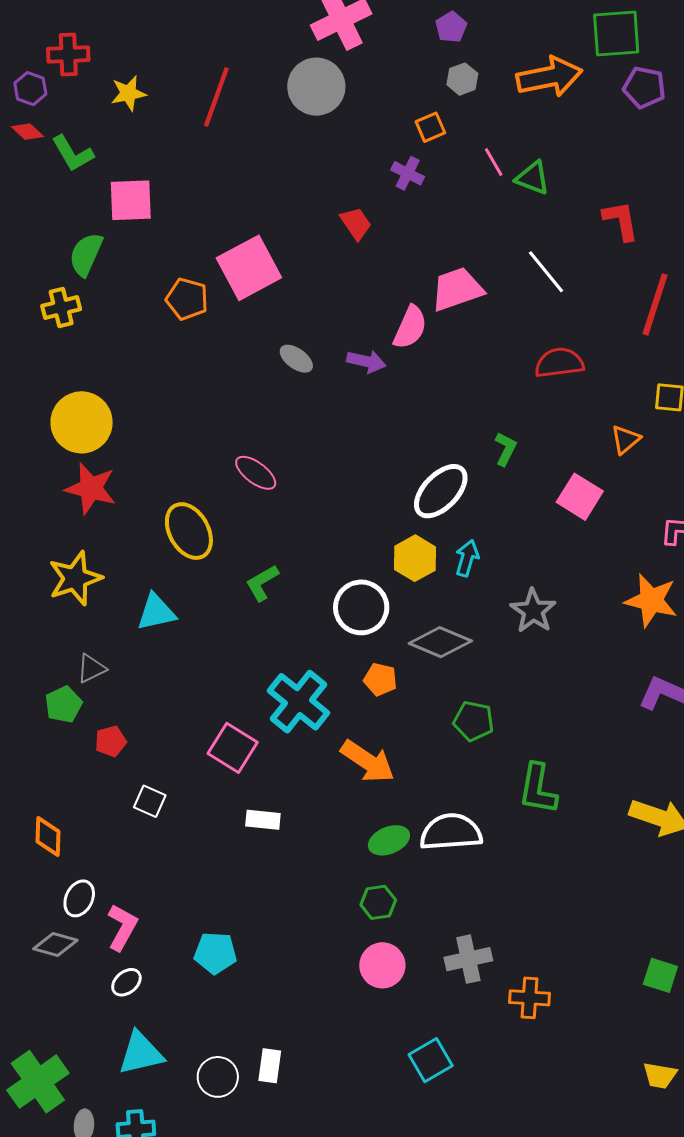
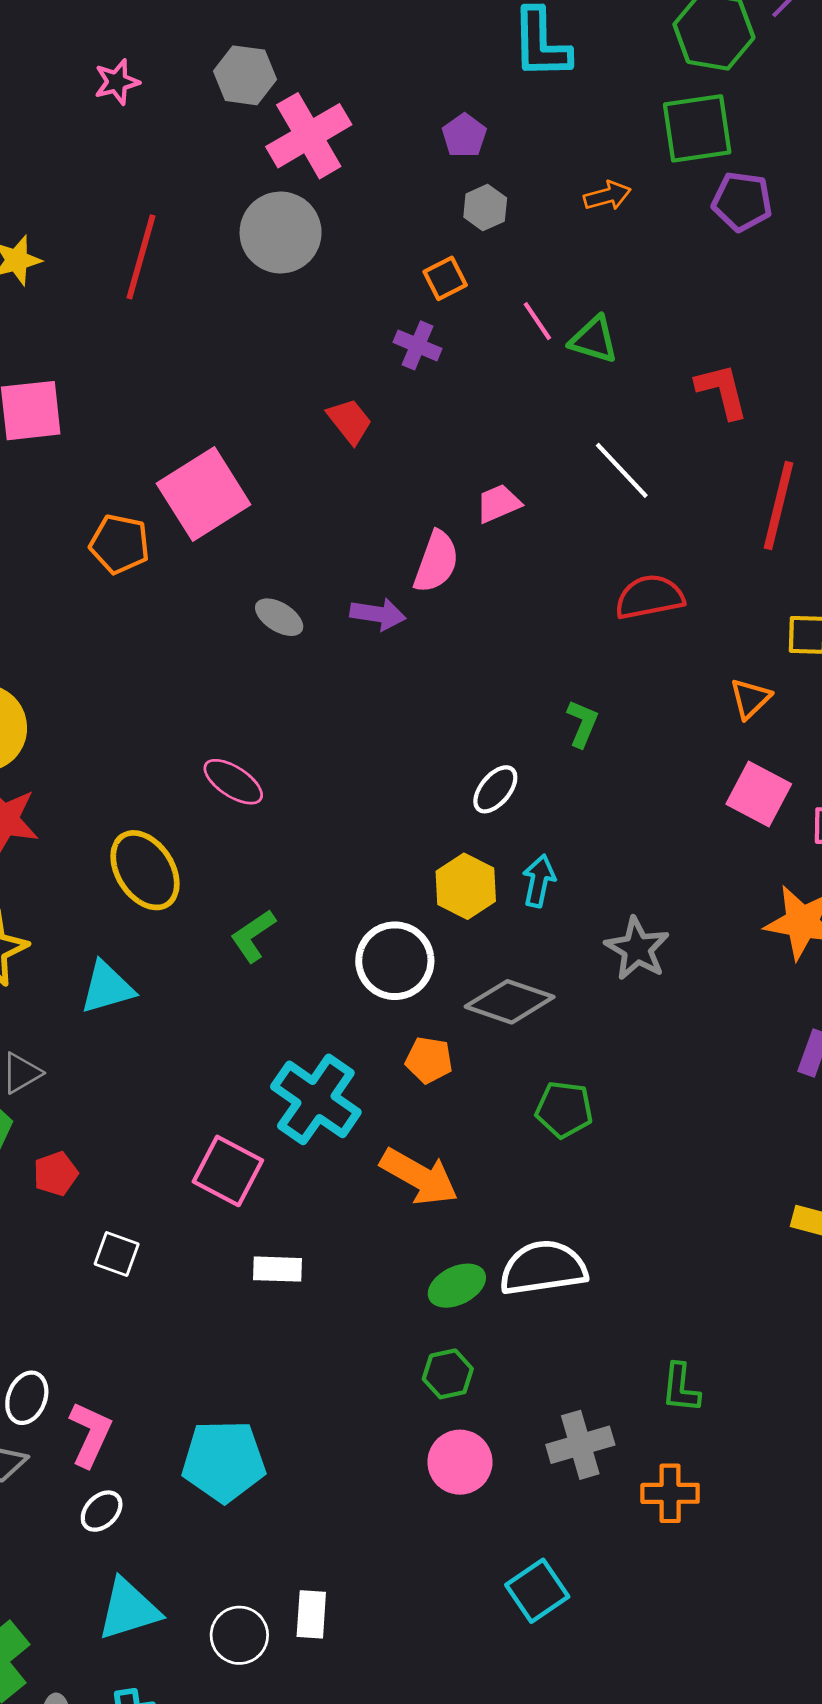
orange arrow: (549, 77) -> (607, 196), size x0.5
pink trapezoid: (457, 289) -> (498, 504), size x0.6
white ellipse: (441, 491) -> (495, 789), size x0.6
pink square: (580, 497) -> (759, 794), moved
green L-shape: (538, 789) -> (681, 1388), moved, size x0.7
cyan pentagon: (215, 953) -> (224, 1461), size x1.4

